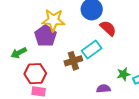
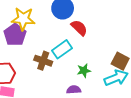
brown cross: (73, 61) -> (43, 61), turned 36
green star: (124, 74) -> (84, 71), moved

